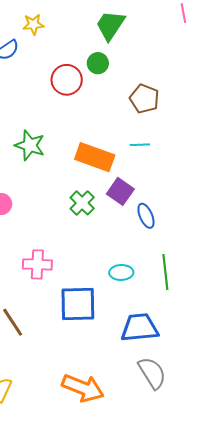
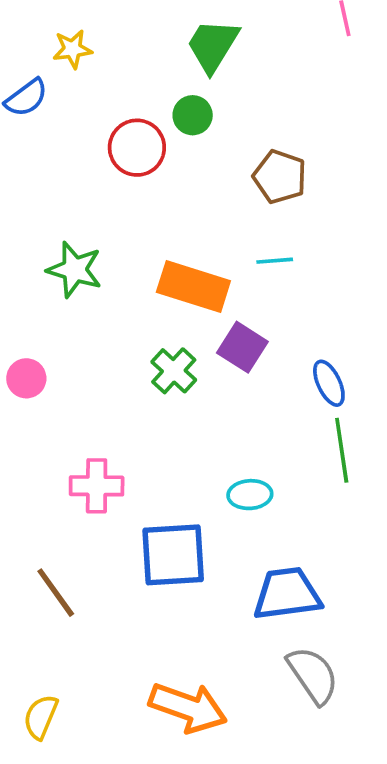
blue ellipse: (146, 216) -> (329, 383), moved
green line: (165, 272) -> (342, 450), moved

